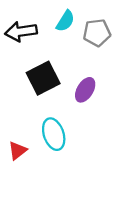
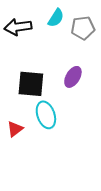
black square: (43, 78) -> (31, 84), moved, turned 32

